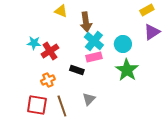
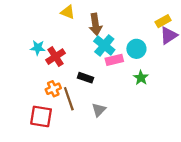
yellow rectangle: (147, 10) -> (163, 21), moved
pink rectangle: (94, 57) -> (114, 60), moved
green star: (127, 70) -> (141, 78), size x0.6
brown line: (62, 106) -> (69, 99), moved

